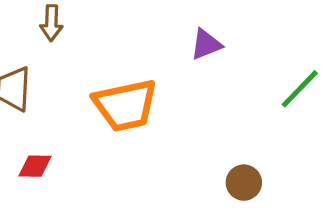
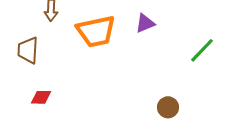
orange trapezoid: (125, 105) -> (96, 31), moved

